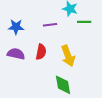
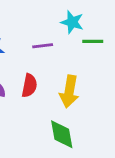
yellow arrow: (68, 56) -> (69, 91), turned 30

